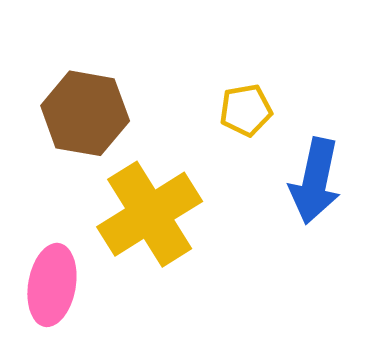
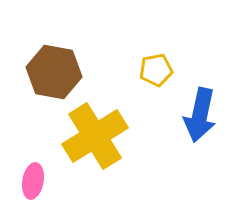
pink ellipse: (52, 285) -> (33, 181), size x0.7

